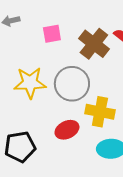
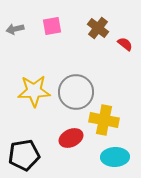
pink square: (52, 34) -> (52, 26), moved
brown cross: (94, 44) -> (98, 28), moved, size x0.7

